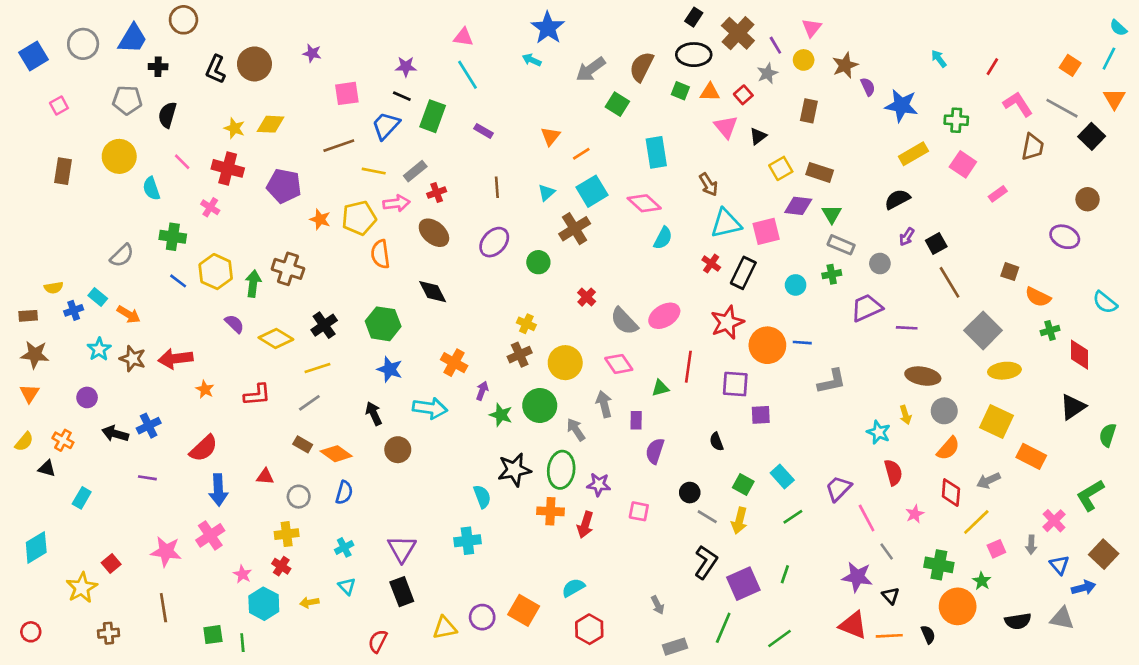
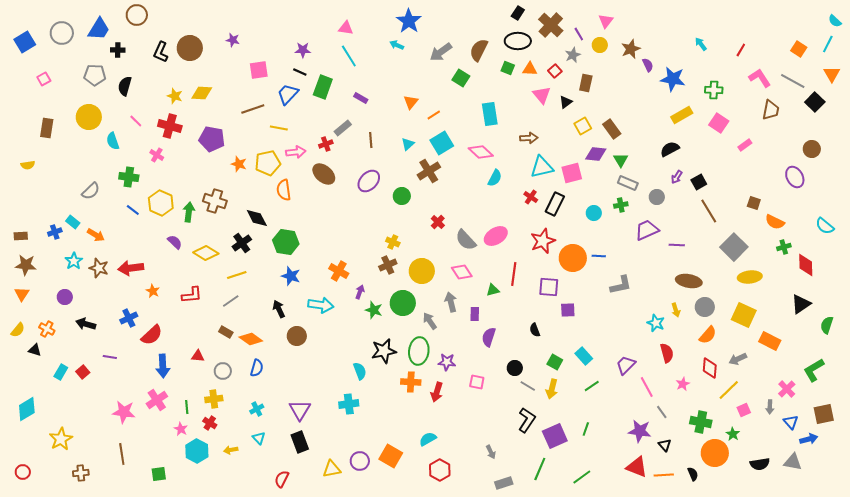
brown rectangle: (809, 111) -> (586, 83), moved
gray rectangle: (415, 171) -> (343, 128), moved
brown rectangle: (820, 172) -> (612, 129), turned 36
brown arrow: (708, 185) -> (529, 138), turned -60
purple ellipse: (1065, 237) -> (795, 177), turned 40
yellow semicircle: (54, 288) -> (28, 165), moved
black diamond: (433, 292) -> (257, 218), moved
blue cross: (149, 426) -> (129, 318), moved
brown square: (1104, 554) -> (824, 414), turned 35
red square: (111, 564) -> (83, 372), moved
green line: (242, 643) -> (187, 407), moved

